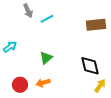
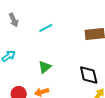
gray arrow: (28, 11) -> (14, 20), moved

